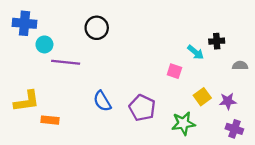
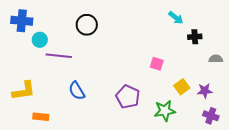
cyan arrow: (196, 52) -> (176, 18), moved
blue semicircle: (102, 101) -> (77, 91), moved
orange rectangle: (50, 120) -> (41, 117), moved

